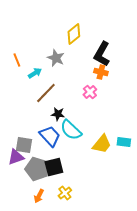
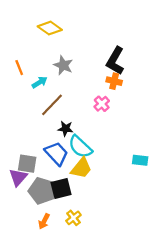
yellow diamond: (74, 34) -> (50, 28), moved, turned 75
yellow trapezoid: (102, 144) -> (81, 168), moved
purple triangle: (16, 157) -> (18, 177), turned -30

